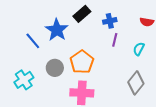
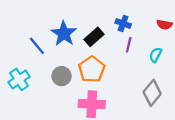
black rectangle: (82, 14) -> (94, 37), moved
blue cross: (110, 21) -> (123, 23), turned 32
cyan cross: (24, 80) -> (19, 79), moved

